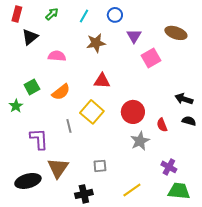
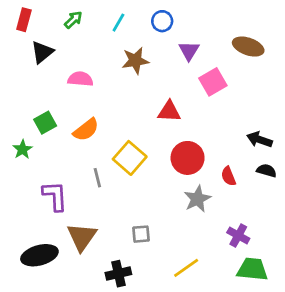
red triangle: (102, 81) -> (169, 111), moved

